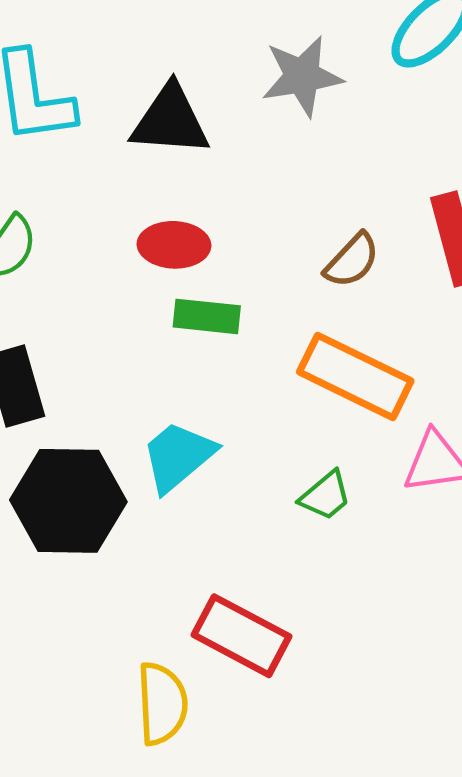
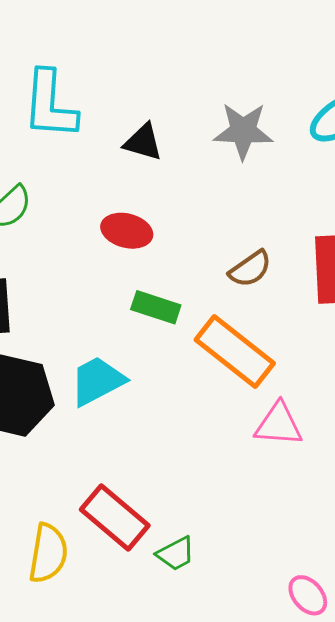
black triangle: (170, 120) -> (143, 142), size x0.7
green rectangle: (207, 316) -> (156, 307), moved
green trapezoid: (326, 496) -> (176, 554), moved

